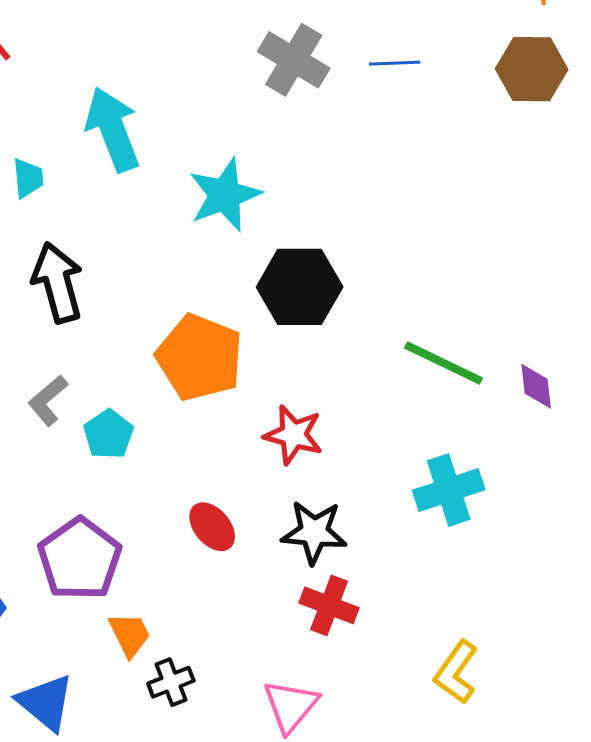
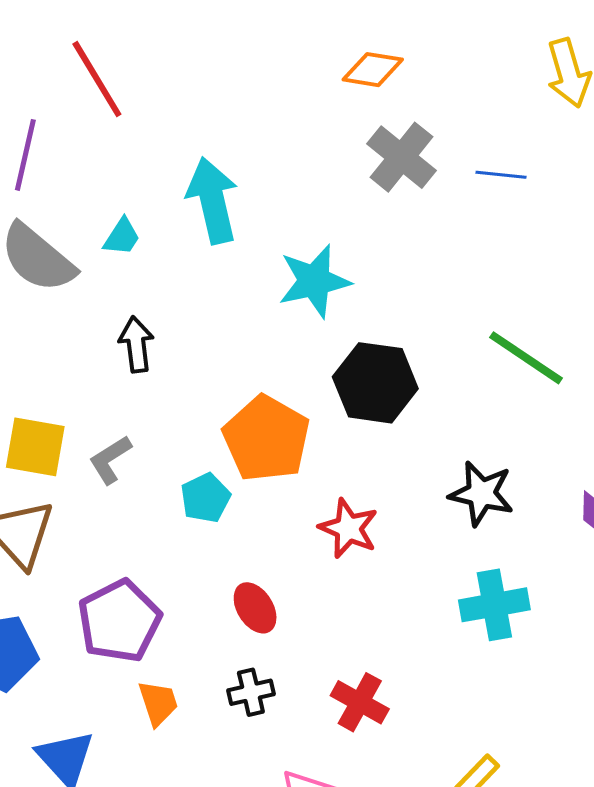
cyan trapezoid: (28, 178) -> (122, 237), turned 30
black arrow: (58, 283) -> (136, 344), size x0.7
green line: (443, 363) -> (526, 358), moved
cyan pentagon: (108, 434) -> (205, 498), moved
black star: (314, 532) -> (481, 494), moved
black cross: (171, 682) -> (251, 692), moved

